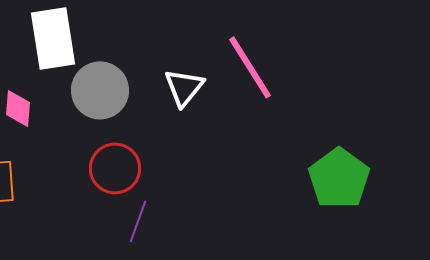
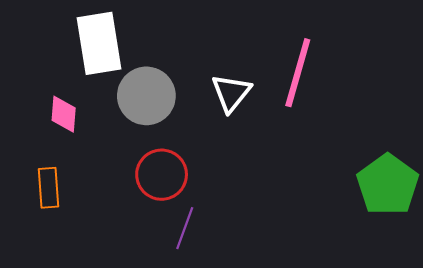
pink line: (250, 67) -> (298, 73), turned 48

